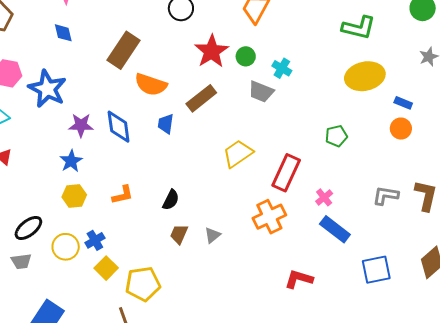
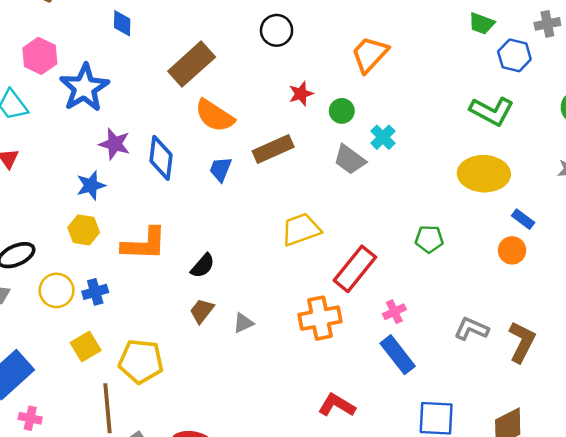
red star: (212, 51) -> (301, 94), size x0.6
orange L-shape: (123, 195) -> (144, 244), size x1.6
yellow square: (106, 268) -> (86, 346), moved

